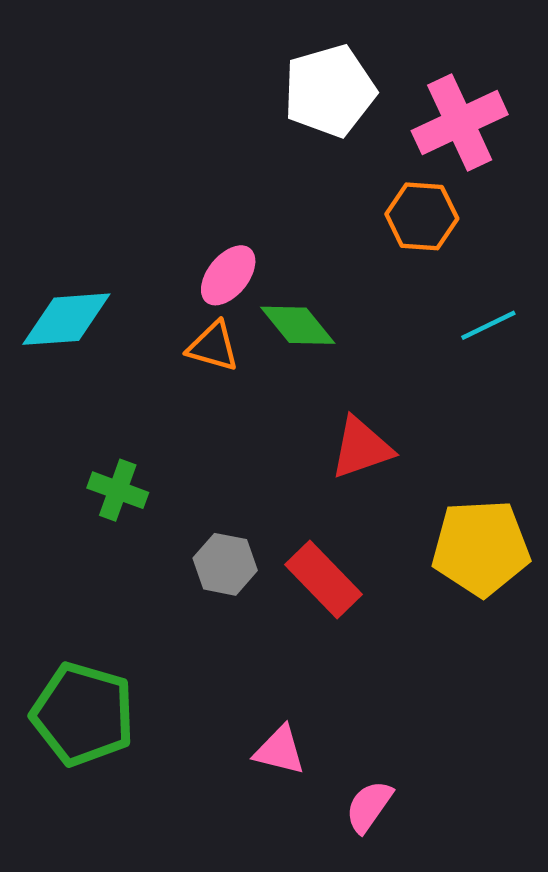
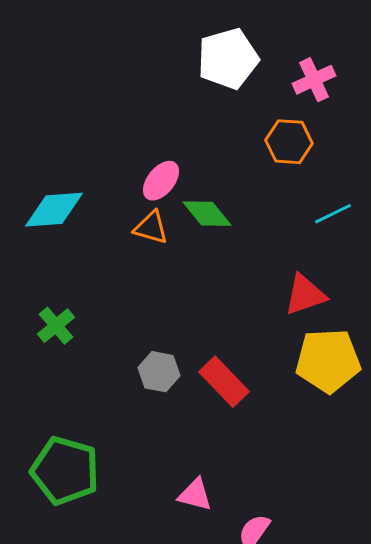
pink cross: (460, 123) -> (314, 80), size x0.7
red triangle: (361, 448) -> (305, 295), moved
green cross: (118, 490) -> (56, 326), moved, turned 30

